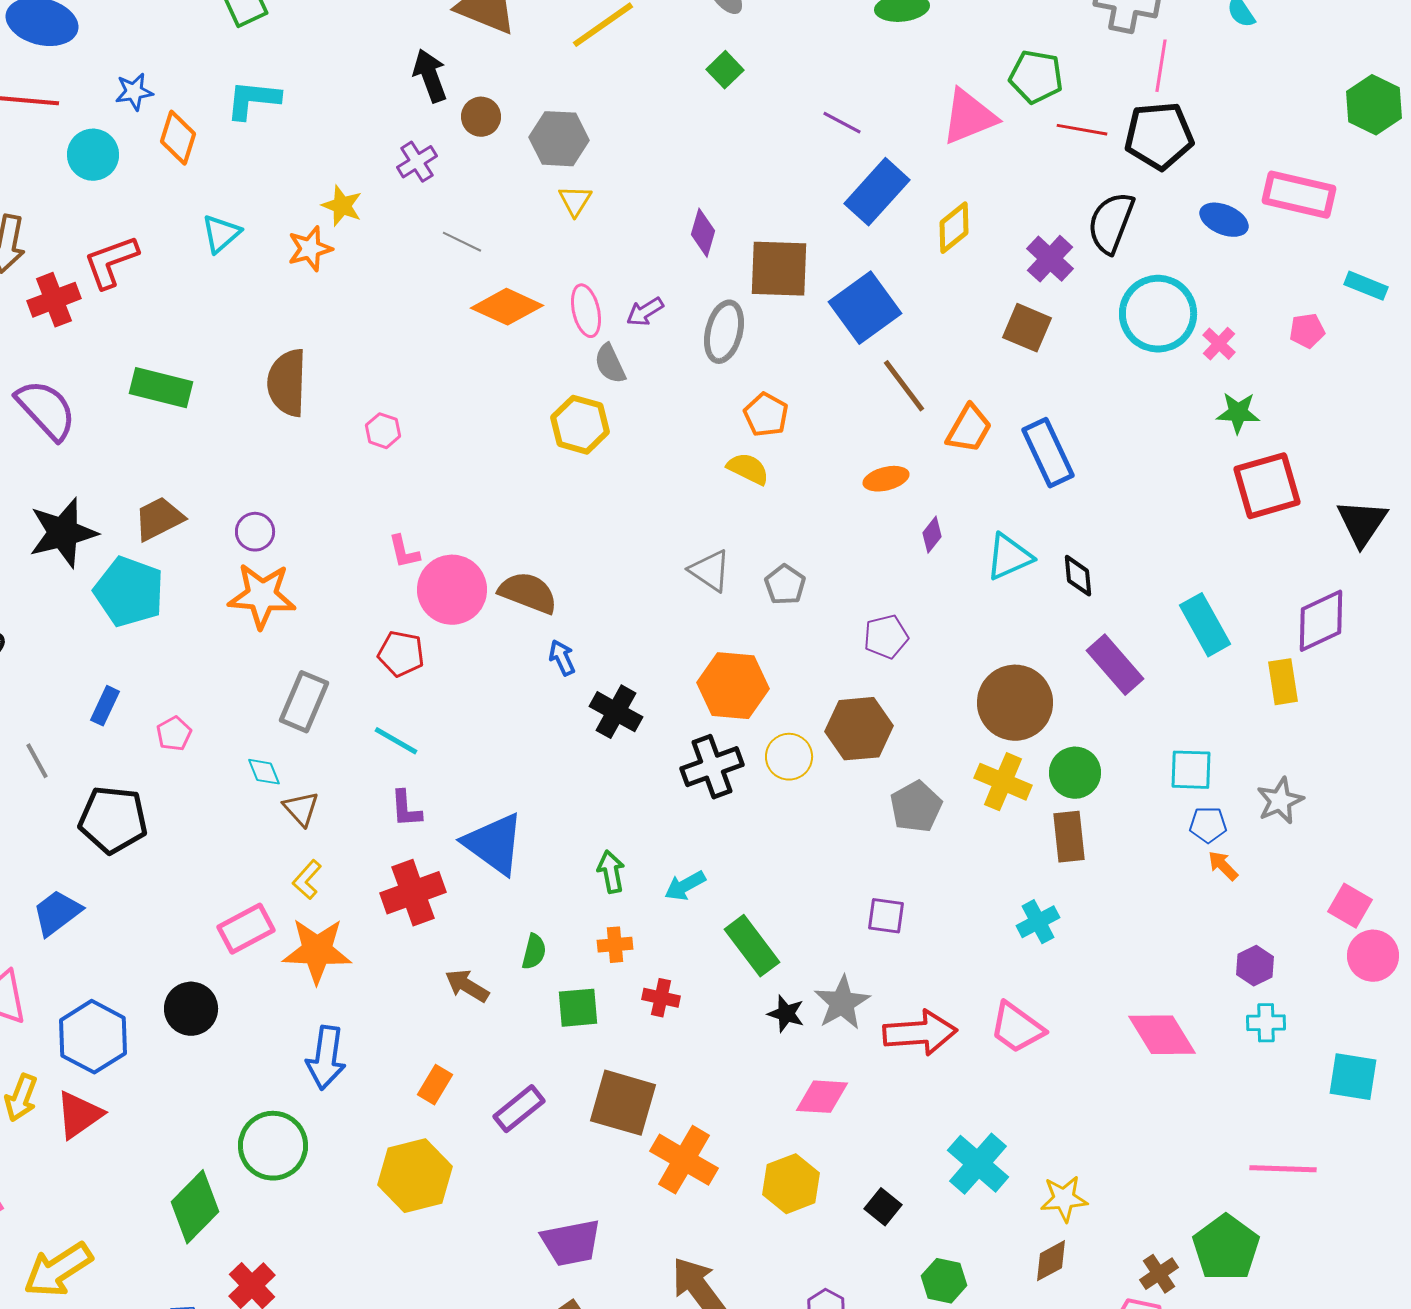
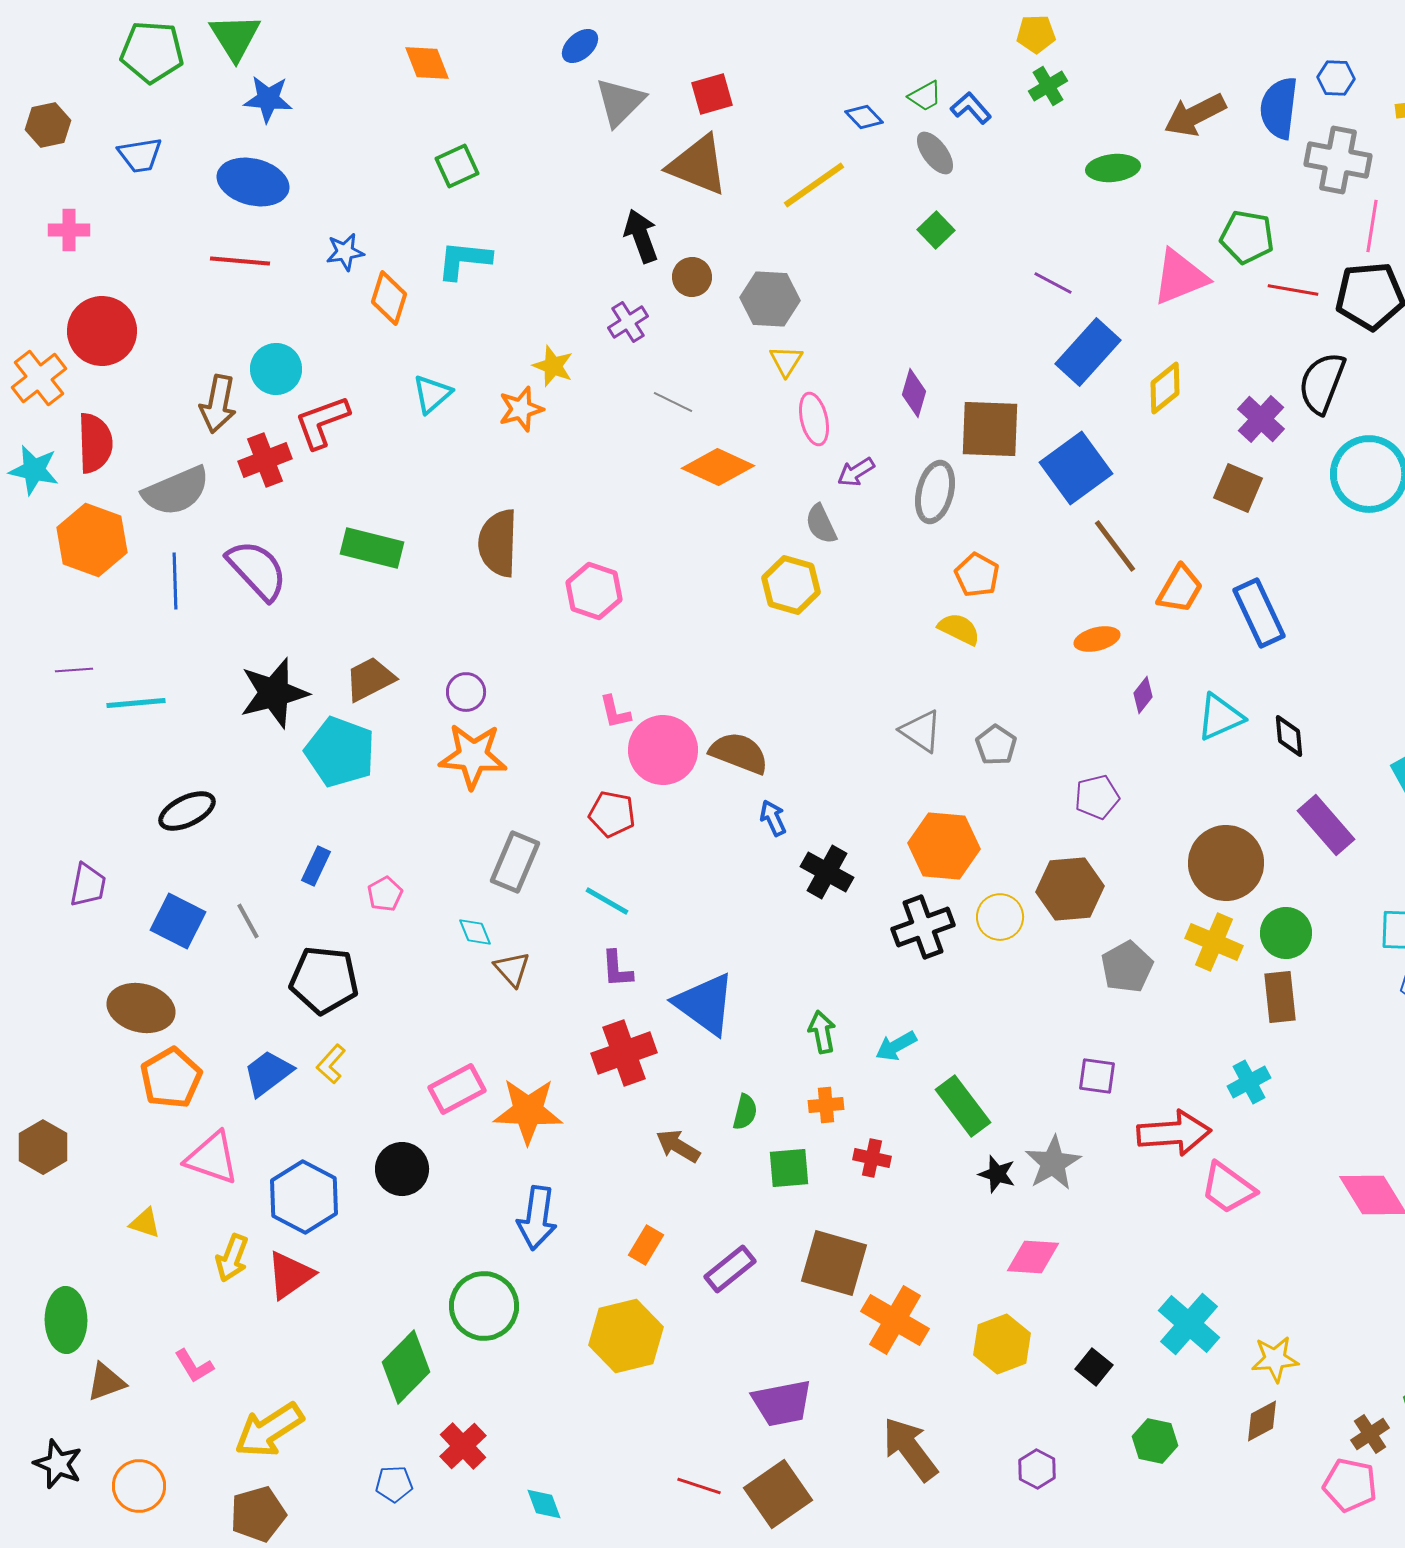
cyan circle: (93, 155) -> (276, 369), moved
pink ellipse: (586, 311) -> (814, 419), moved
pink hexagon: (383, 431) -> (594, 591), size x1.6
yellow L-shape: (307, 880) -> (331, 1064), moved
red arrow: (920, 1033) -> (1174, 1133), moved

